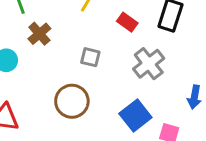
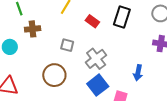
brown cross: (39, 34) -> (33, 29), turned 35
gray cross: (149, 64) -> (96, 59), moved

